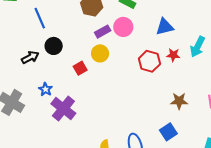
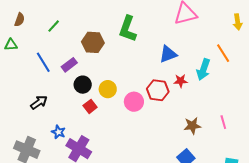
pink circle: (123, 27) -> (134, 102), moved
purple rectangle: (103, 32) -> (69, 65), moved
black circle: (54, 46) -> (83, 85), moved

